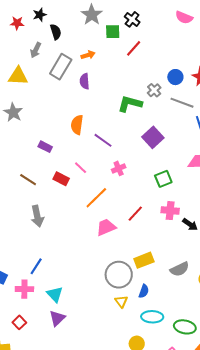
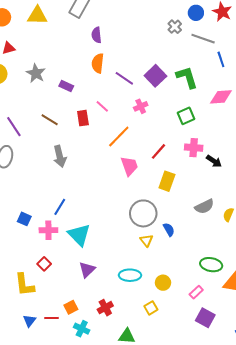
purple semicircle: (85, 81) -> (97, 35), moved
green L-shape: (130, 104) -> (187, 77), moved, turned 60
gray star: (13, 112) -> (36, 73), moved
purple square: (153, 137) -> (155, 76), moved
red rectangle: (61, 179) -> (83, 118), turned 56
pink trapezoid: (106, 227) -> (129, 166), turned 95
yellow rectangle: (144, 260) -> (167, 181), moved, turned -48
blue semicircle: (144, 291) -> (169, 230), turned -48
cyan triangle: (55, 294) -> (79, 235), size x1.4
cyan ellipse: (152, 317) -> (130, 275), moved
purple triangle: (57, 318) -> (87, 270), moved

